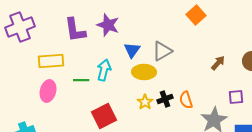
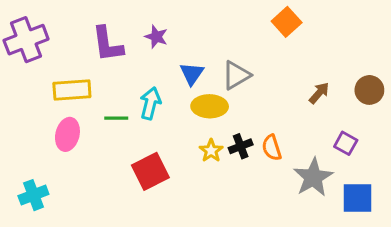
purple star: (108, 25) -> (156, 37), size x0.7
purple square: (236, 97) -> (346, 143), turned 35

